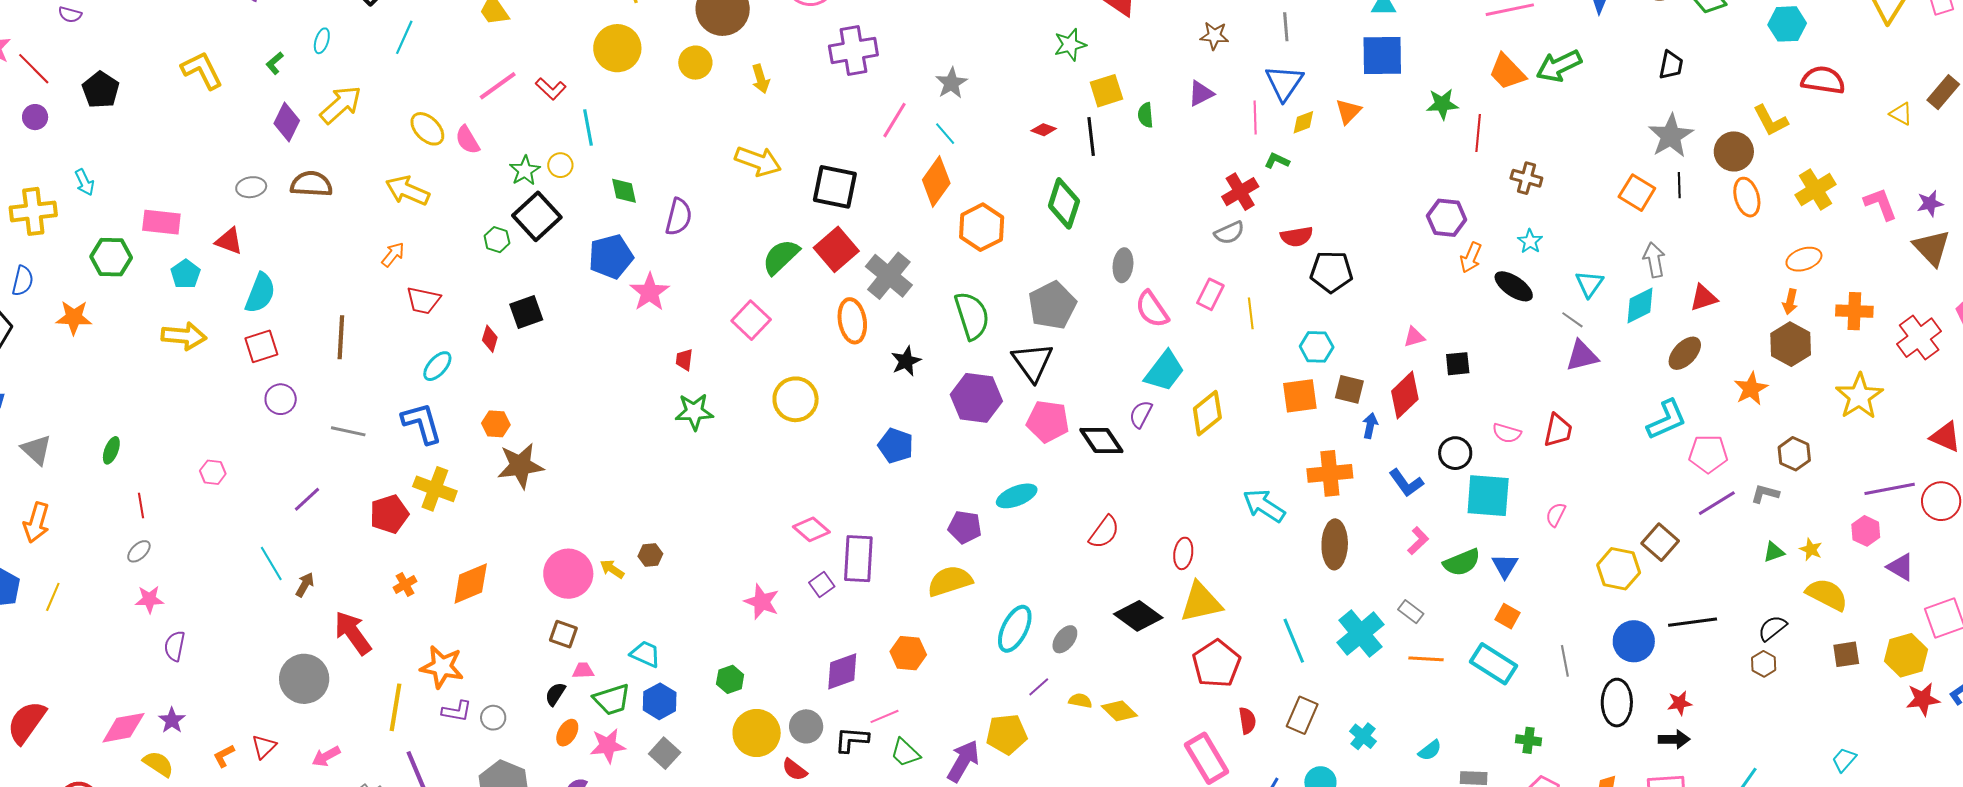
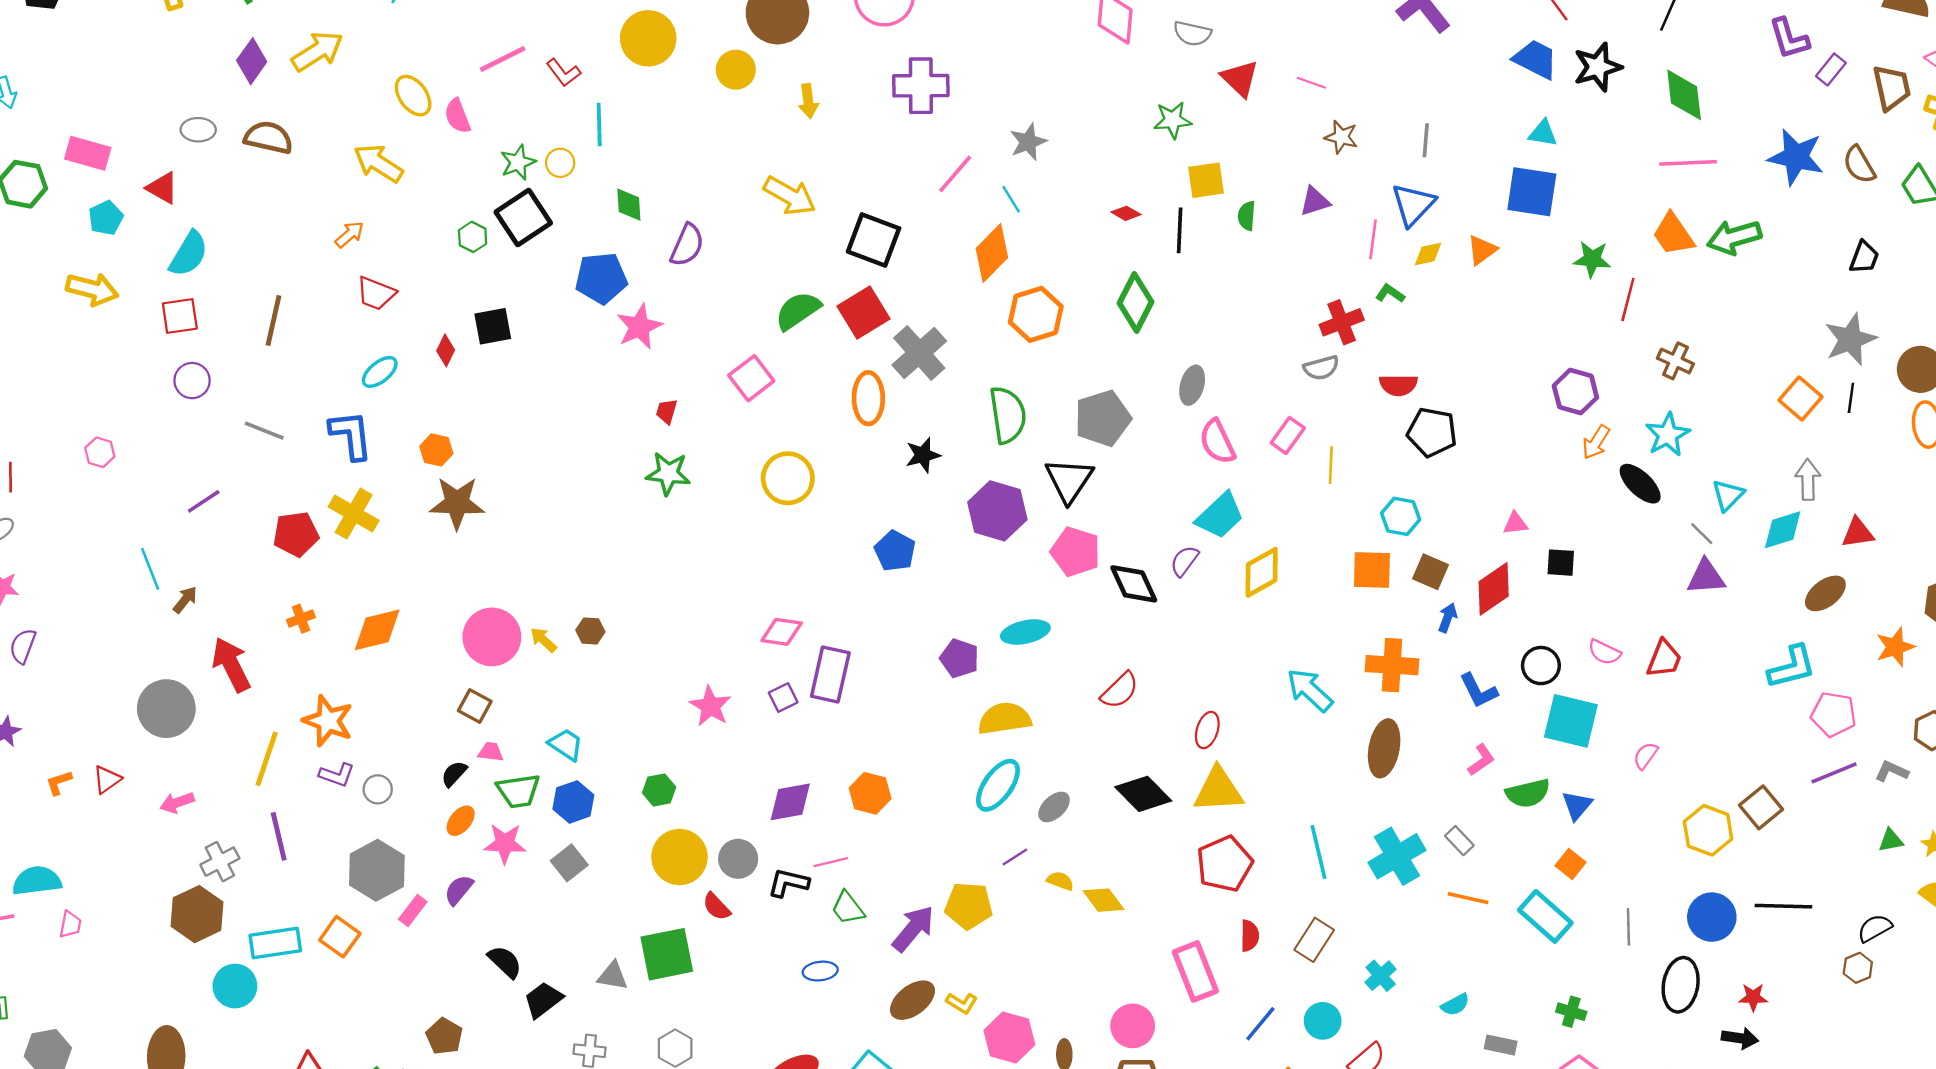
cyan star: (1530, 241) -> (1668, 435), size x1.5
pink diamond: (811, 529) -> (782, 632), turned -42
yellow semicircle: (950, 581) -> (1005, 719), moved

